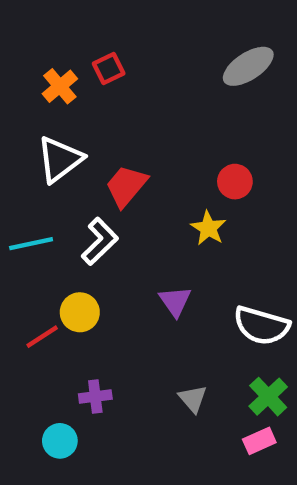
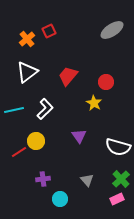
red trapezoid: (126, 186) -> (68, 76), moved
cyan circle: (60, 441) -> (60, 199), moved

